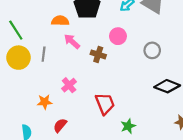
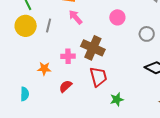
brown cross: (98, 54) -> (93, 48), moved, size x1.6
pink cross: (69, 85) -> (68, 56), turned 32
red semicircle: (60, 125) -> (66, 86), moved

